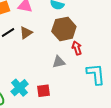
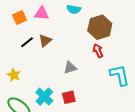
brown hexagon: (64, 29) -> (100, 27), moved
gray triangle: (59, 62) -> (70, 68), moved

